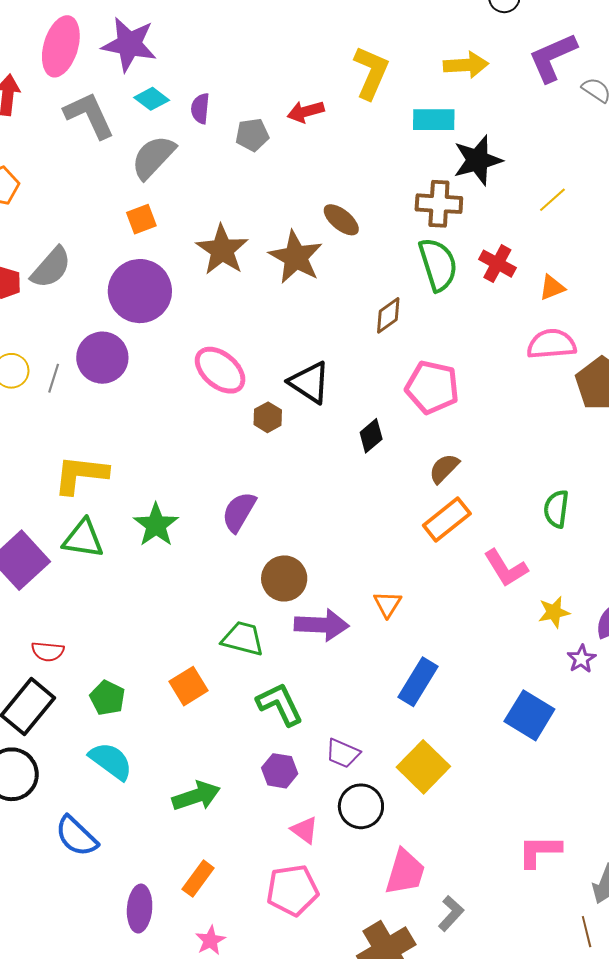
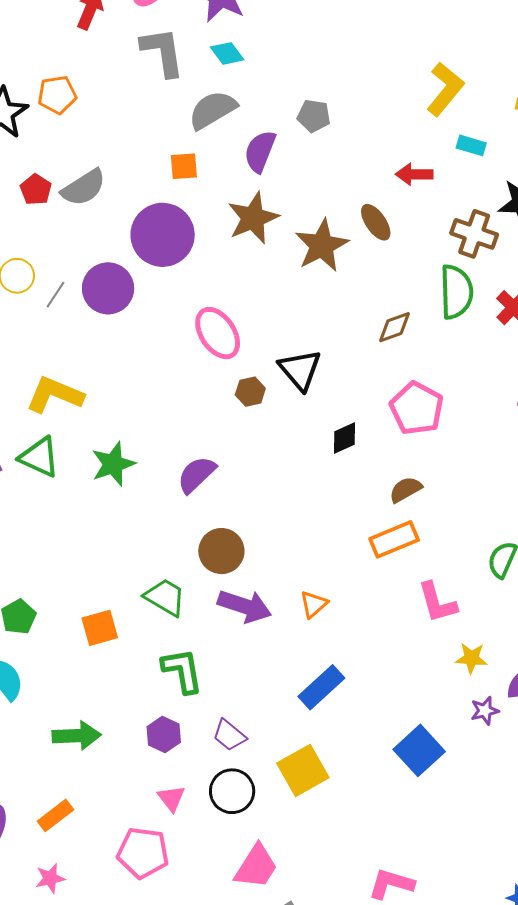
purple semicircle: (200, 108) -> (260, 151), moved, size x1.4
red arrow: (306, 112) -> (414, 174), moved
cyan rectangle: (434, 120) -> (471, 145), moved, size x0.7

